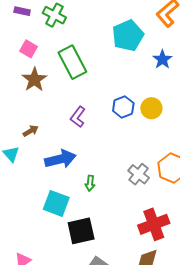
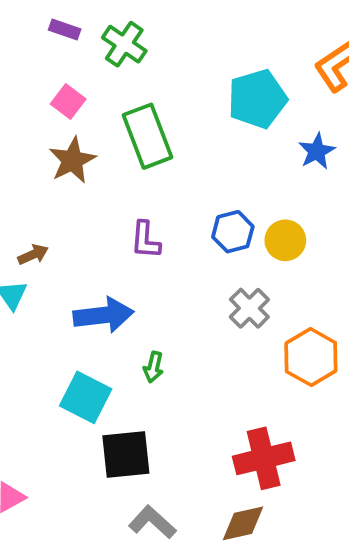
purple L-shape: (78, 117) -> (145, 240), turned -40
brown arrow: (31, 131) -> (33, 255), moved
gray cross: (139, 174) -> (249, 308), moved

